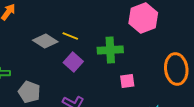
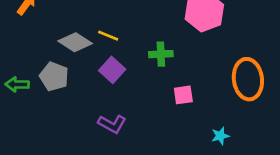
green cross: (110, 50) -> (161, 54), size x0.7
gray pentagon: (29, 92) -> (54, 77), moved

